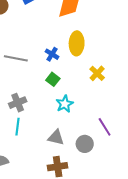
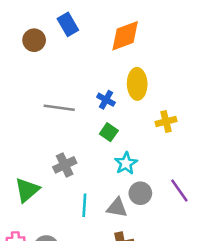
yellow cross: (97, 73) -> (166, 121), turned 35
cyan line: (17, 127) -> (84, 205), moved
gray circle: (85, 144) -> (140, 193), moved

